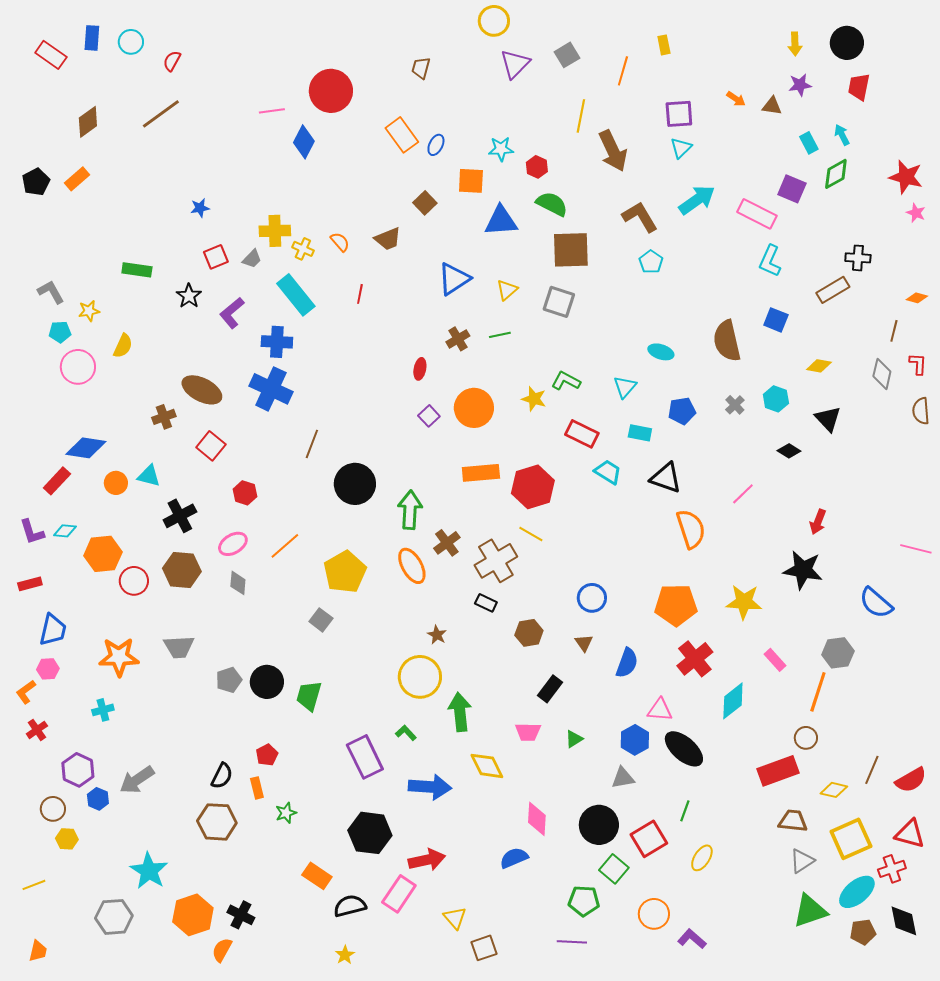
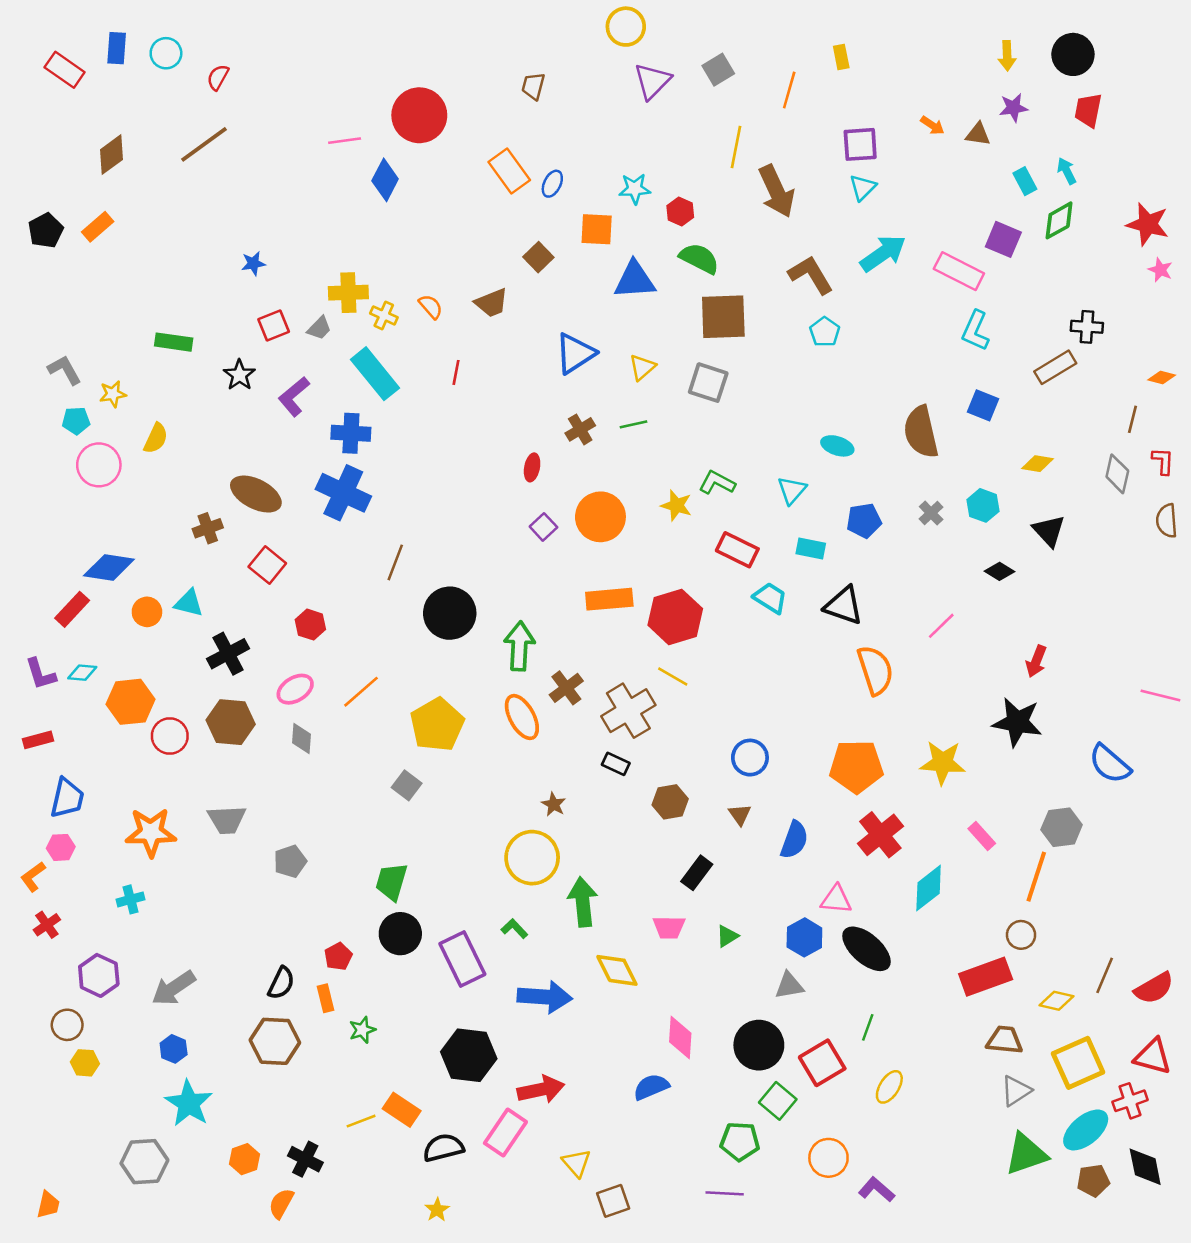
black circle: (267, 682) -> (400, 934), moved
blue hexagon: (98, 799) -> (174, 1049), moved
yellow line: (34, 885) -> (361, 1121), moved
orange hexagon: (193, 915) -> (244, 1159), size x0.6

